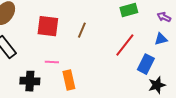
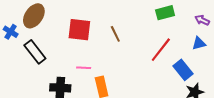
brown line: (82, 30) -> (115, 34), turned -49
blue rectangle: (146, 64) -> (183, 70), turned -66

